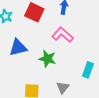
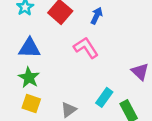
green star: (47, 59) -> (29, 78), moved

